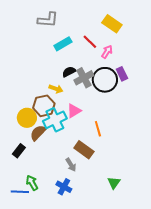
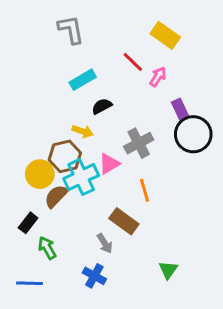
gray L-shape: (48, 20) -> (71, 30), turned -105
cyan rectangle: (63, 44) -> (83, 80), moved
gray cross: (84, 78) -> (139, 143), moved
black circle: (105, 80) -> (193, 134), moved
green arrow: (32, 183) -> (47, 248), moved

